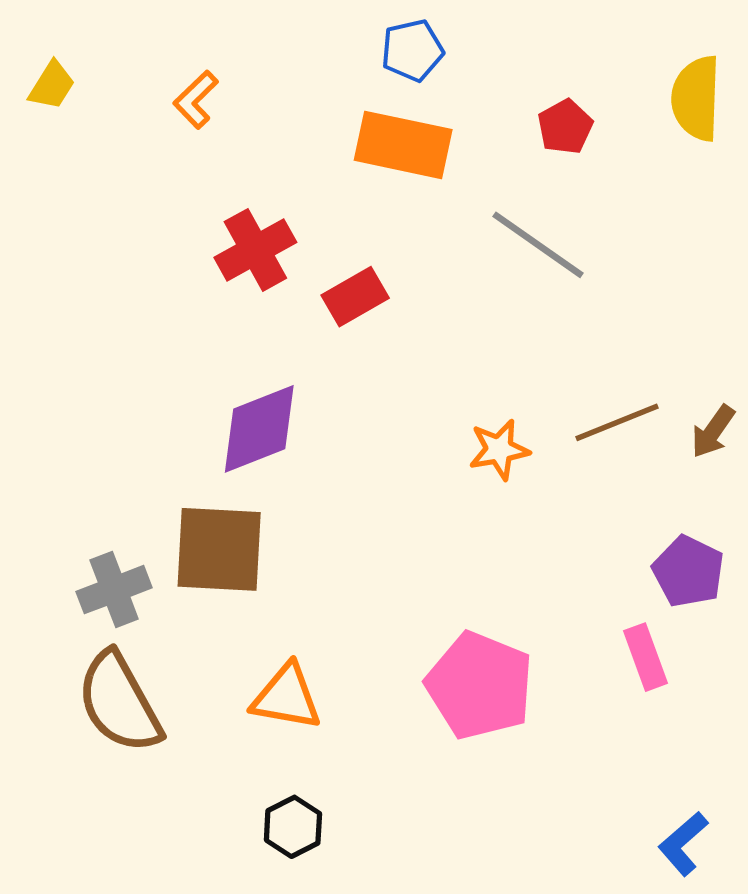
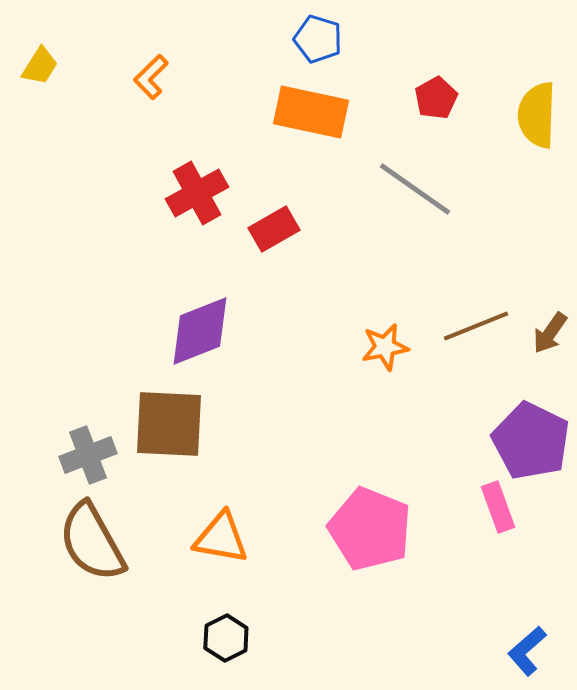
blue pentagon: (412, 50) -> (318, 39), turned 30
yellow semicircle: (696, 98) -> (537, 115), moved
purple pentagon: (688, 571) -> (531, 441), size x1.4

